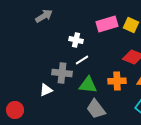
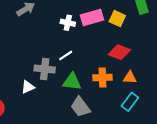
white cross: (76, 40) -> (68, 23), moved

